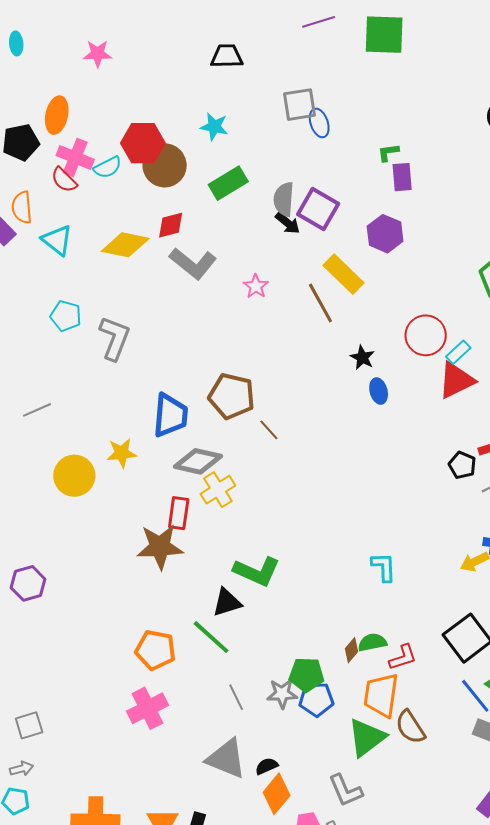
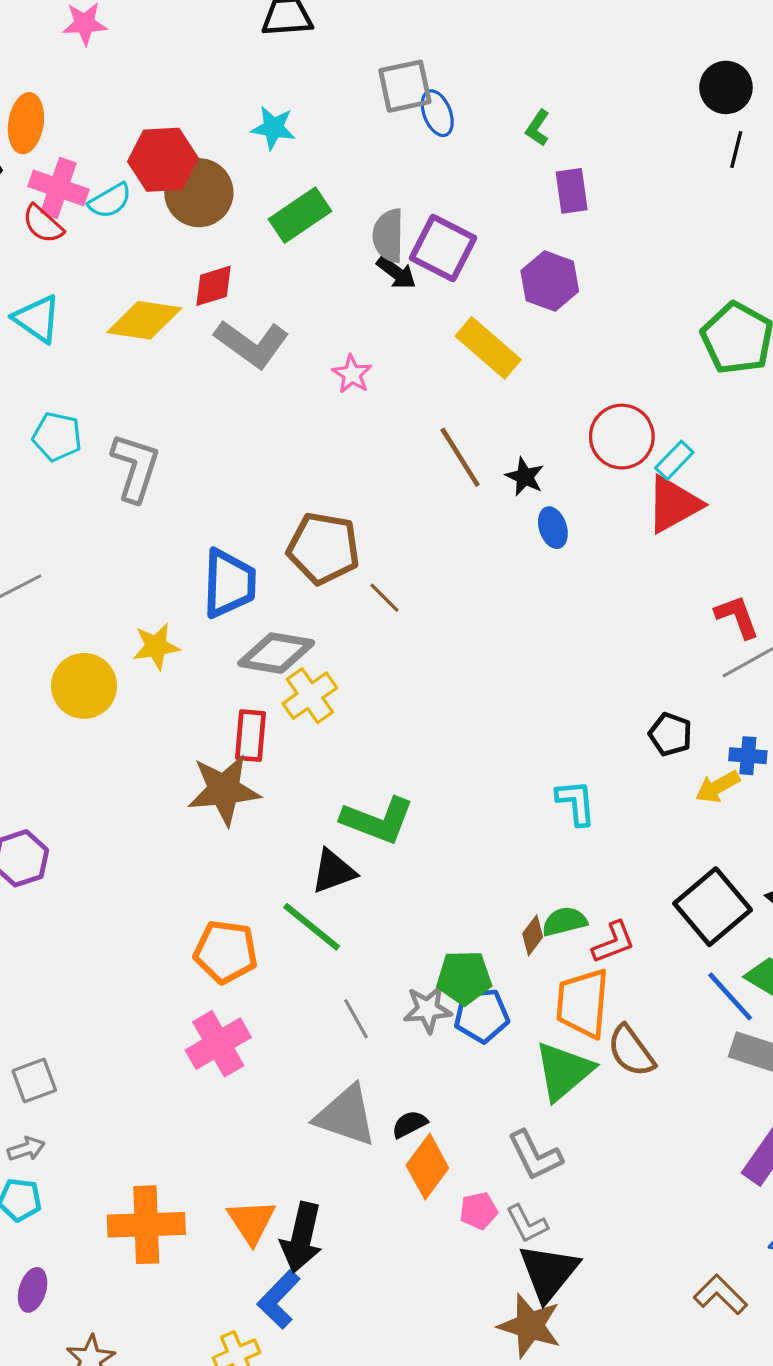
green L-shape: (388, 153) -> (538, 128), moved, turned -45
brown line: (320, 303) -> (460, 457), moved
black pentagon: (462, 465) -> (670, 734), moved

